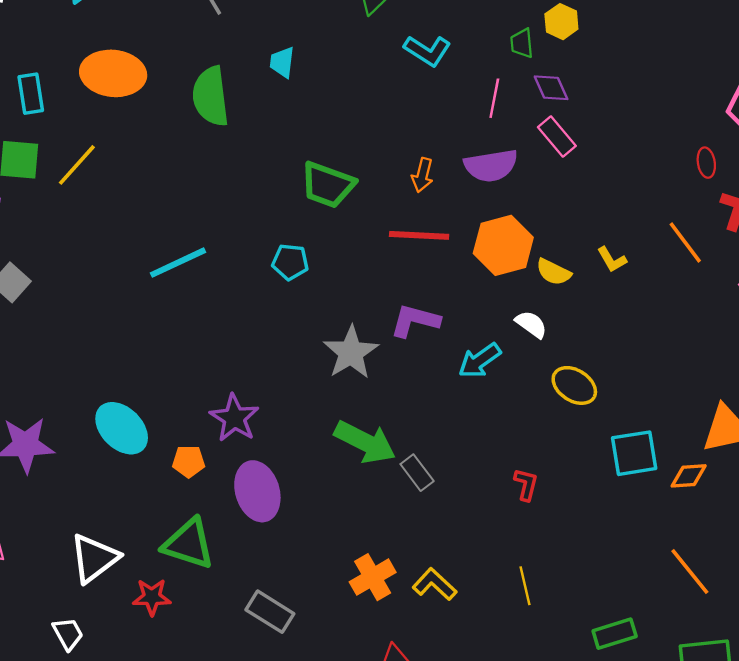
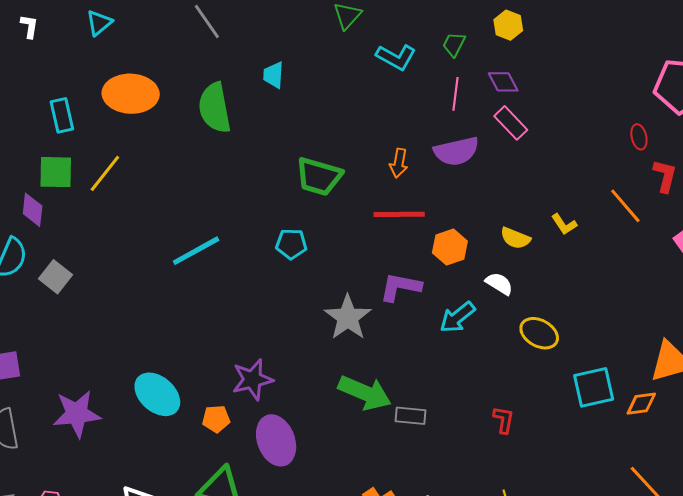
green trapezoid: (522, 43) -> (454, 44), moved, turned 36
orange hexagon: (503, 245) -> (450, 247), moved, size x0.7
purple star: (234, 418) -> (252, 380), turned 30
gray rectangle: (417, 473) -> (410, 416), turned -44

